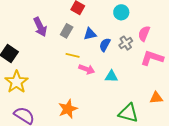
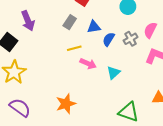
purple arrow: (40, 27) -> (28, 21), moved
yellow line: (73, 55) -> (74, 48), turned -32
cyan triangle: (111, 76) -> (113, 73), turned -48

